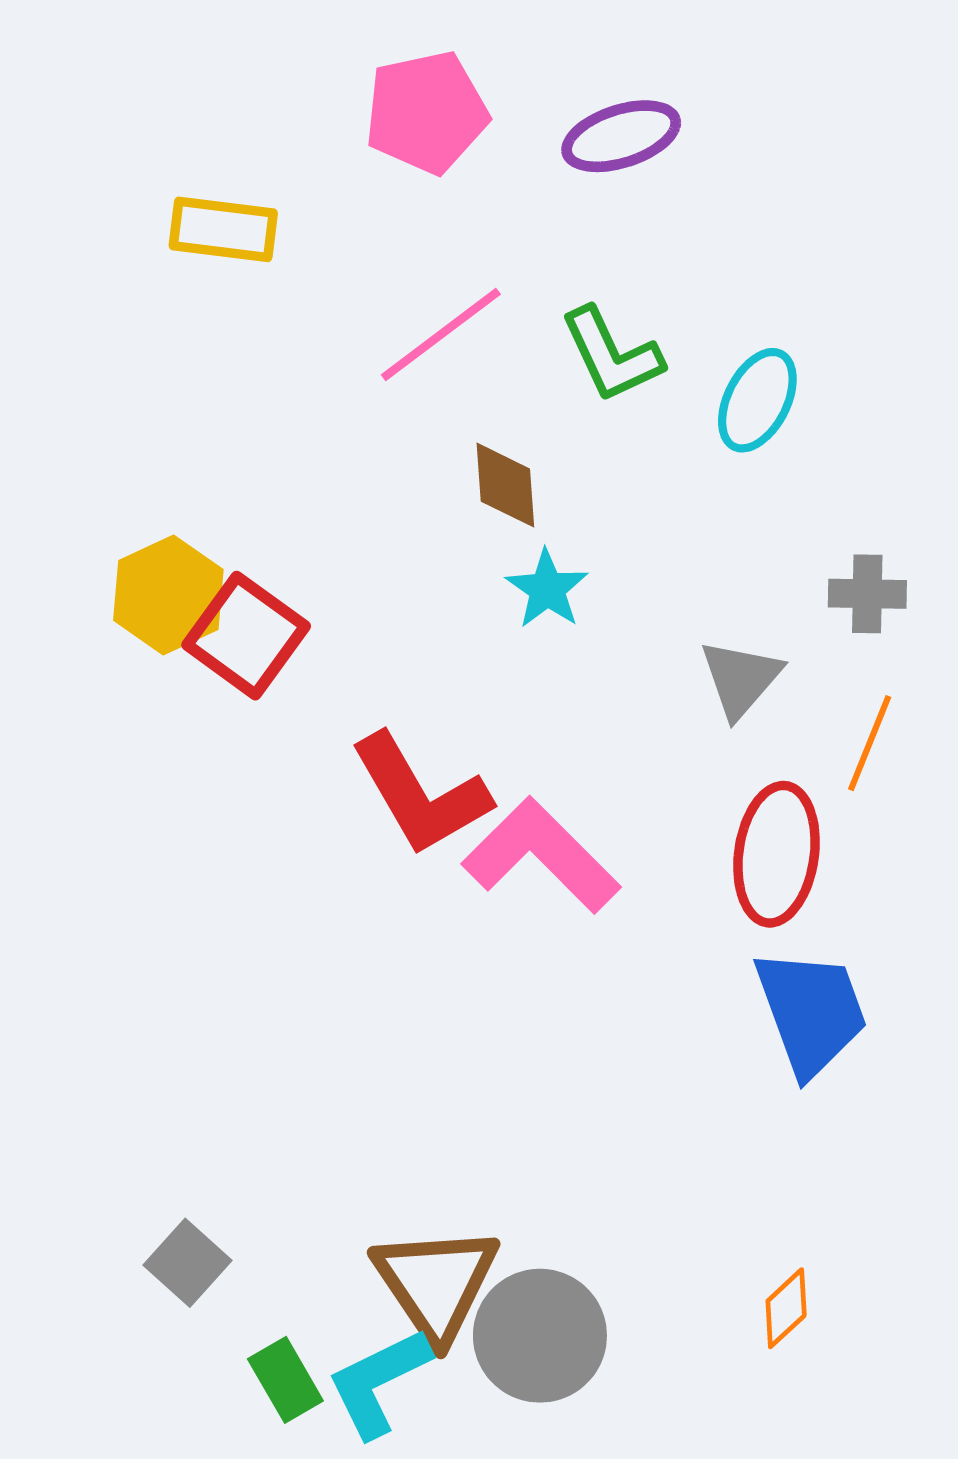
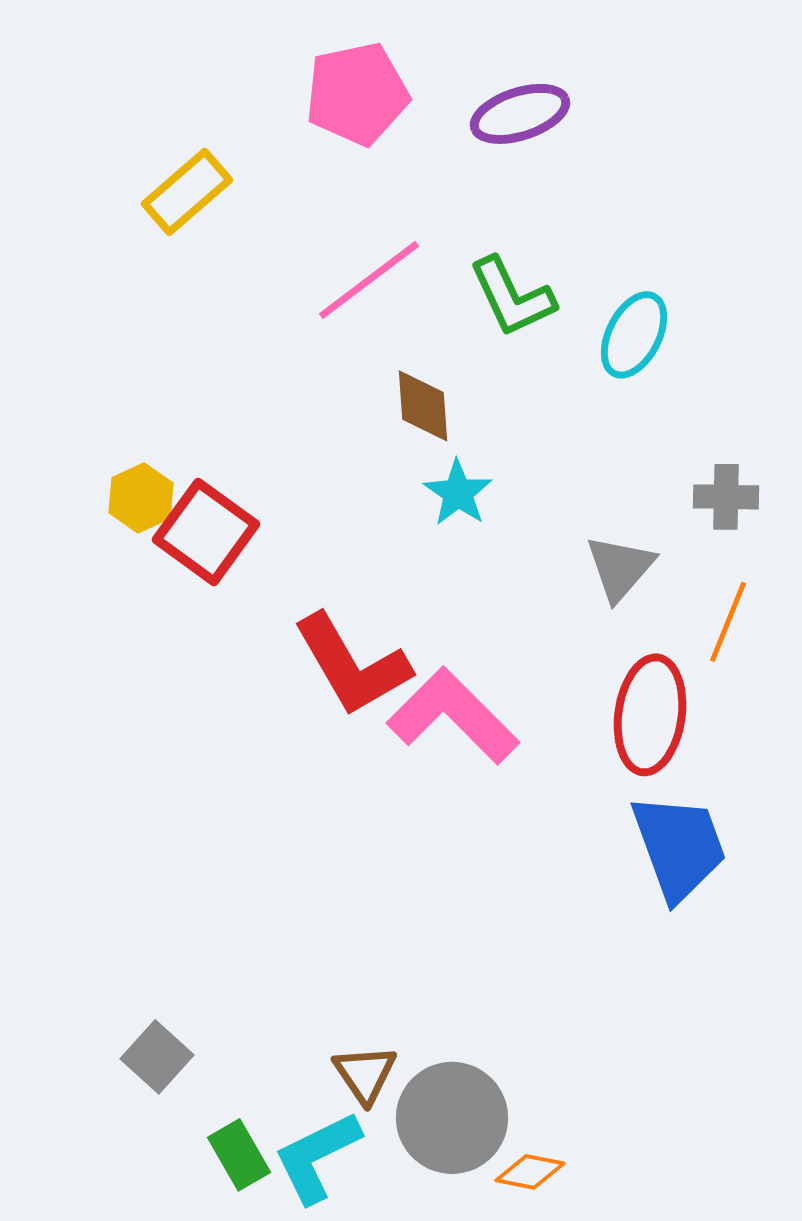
yellow rectangle: (223, 229) -> (187, 192), turned -48
yellow hexagon: (168, 595) -> (141, 498), size x0.7
brown triangle: (436, 1283) -> (365, 1074), size x0.6
orange diamond: (786, 1308) -> (530, 1172), moved, turned 54

